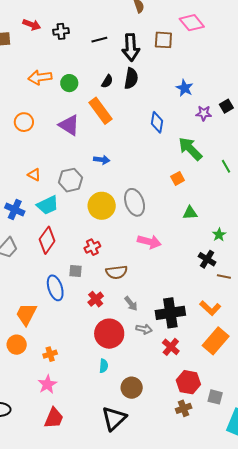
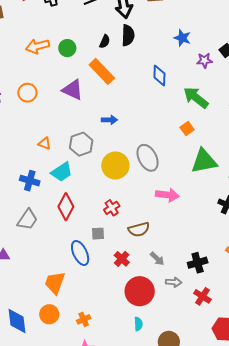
green triangle: (190, 213) -> (204, 161), size x1.8
black cross: (170, 313) -> (198, 263), size x0.7

